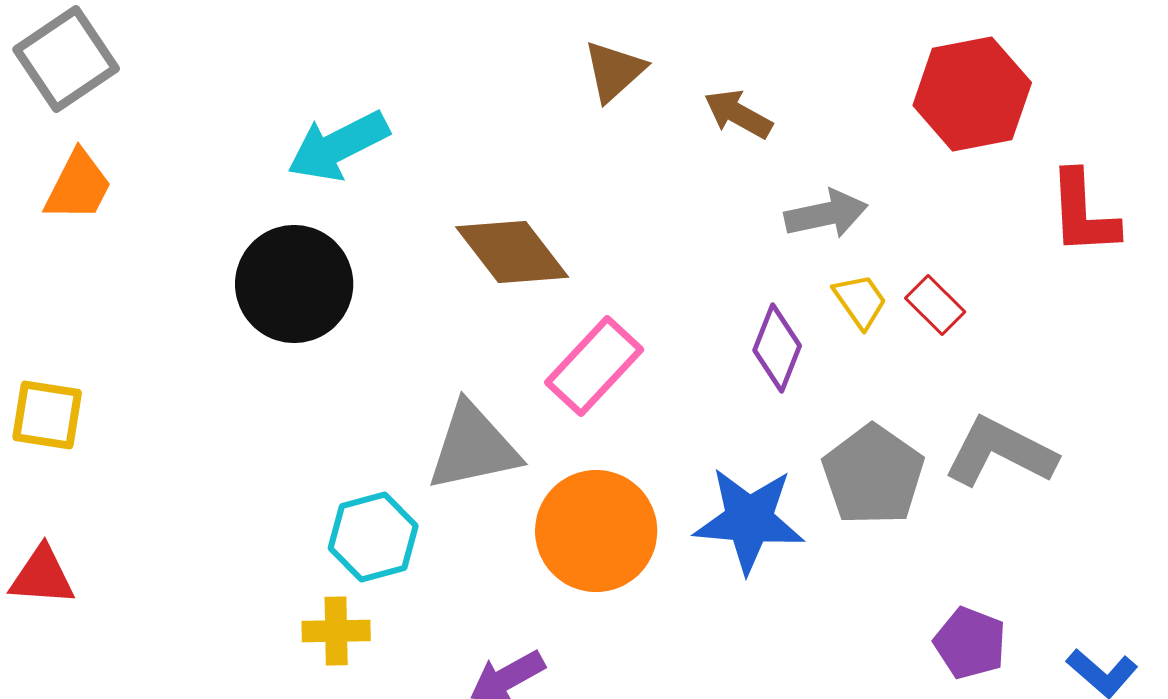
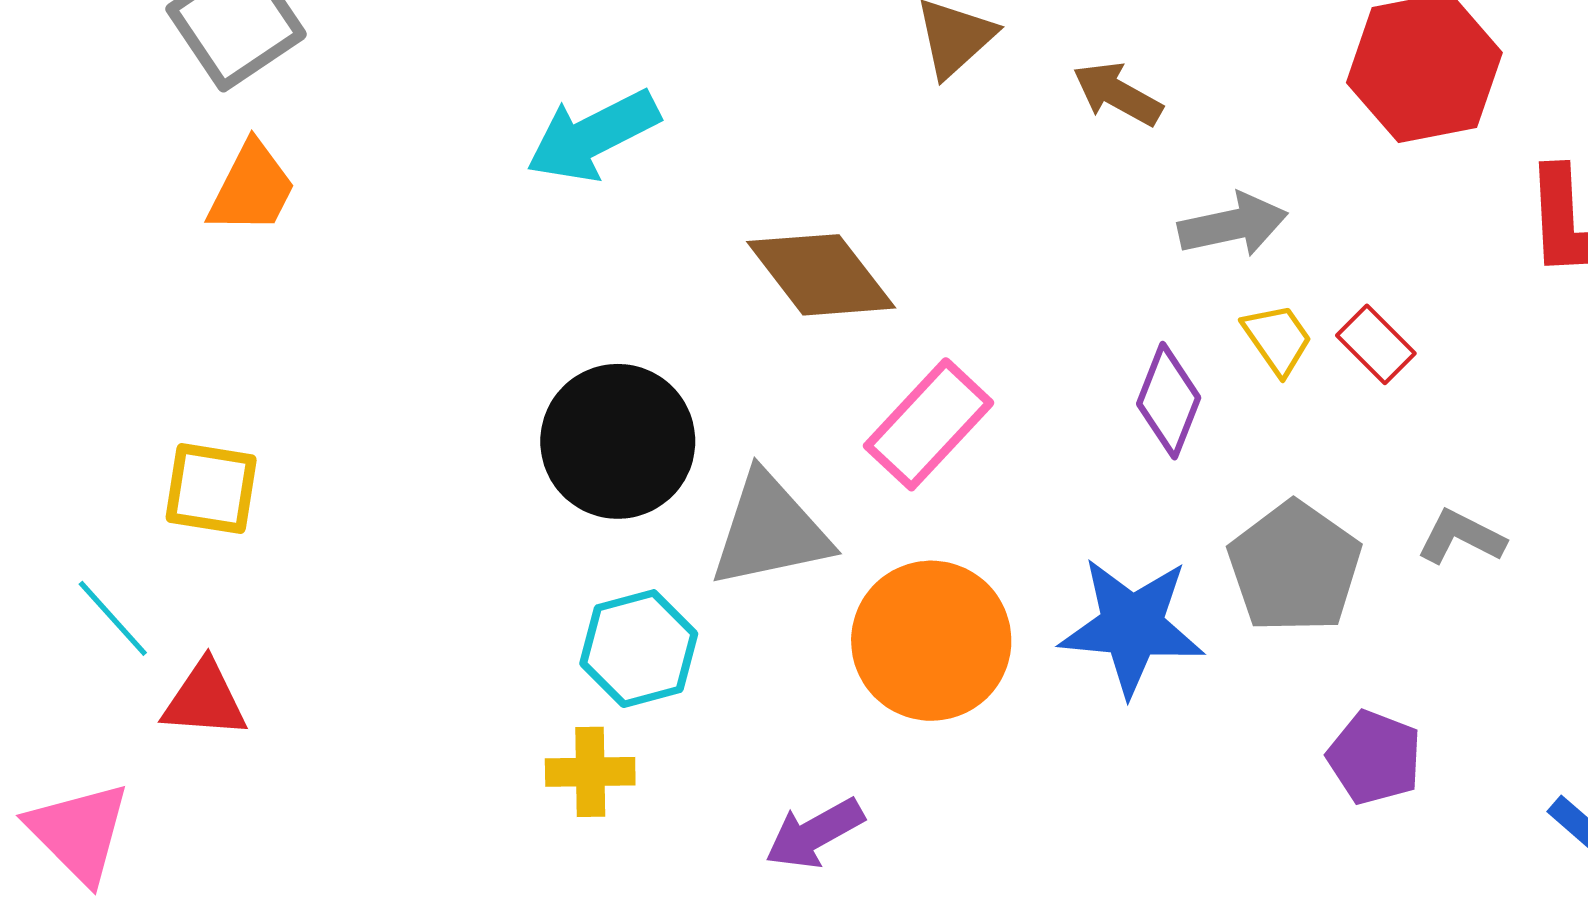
black circle: (294, 284) -> (618, 441), moved
gray L-shape: (1000, 452) -> (1461, 537), size x0.6
purple pentagon: (970, 643) -> (1375, 757), moved

